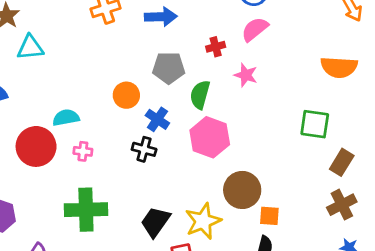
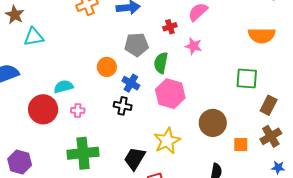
brown circle: (242, 190) -> (213, 123), moved
orange square: (269, 216) -> (241, 144), moved
yellow star: (203, 221) -> (167, 141), moved

